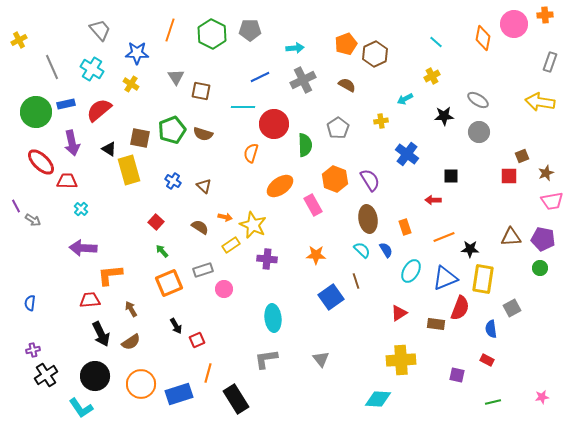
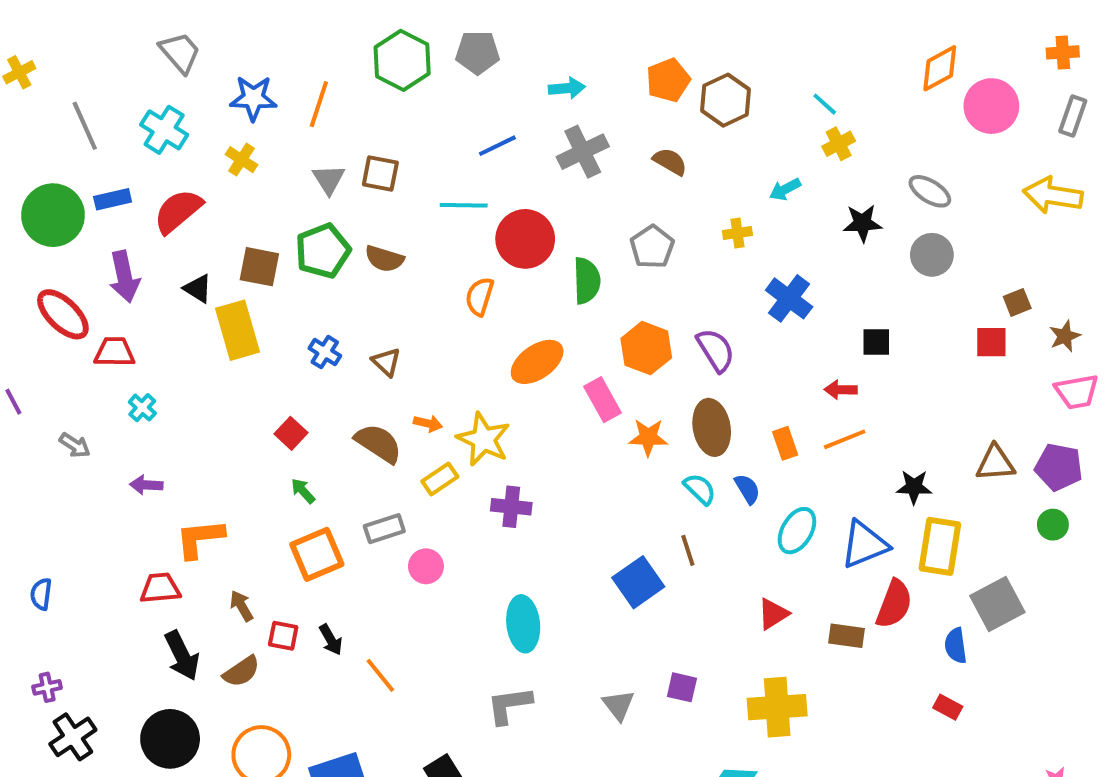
orange cross: (545, 15) -> (1063, 52), moved
pink circle: (514, 24) -> (991, 106), moved
orange line: (170, 30) -> (319, 104), moved
orange diamond: (483, 38) -> (940, 68), turned 50
cyan line: (436, 42) -> (825, 104), moved
gray triangle: (176, 77) -> (329, 179), moved
gray arrow: (33, 220) -> (75, 445), moved
brown semicircle: (200, 227) -> (378, 443), size x1.4
orange line: (444, 237) -> (845, 439), moved
purple arrow: (83, 248) -> (146, 485), size x0.6
orange star: (316, 255) -> (648, 437), moved
gray square: (512, 308) -> (997, 604), size x1.5
red square: (197, 340) -> (283, 636), moved, turned 35
orange line: (208, 373) -> (380, 675), moved, turned -54
purple square: (457, 375) -> (682, 687), moved

